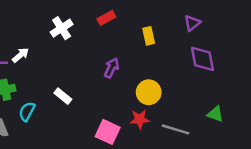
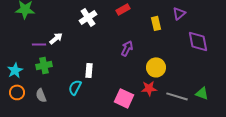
purple triangle: (192, 23) -> (179, 13), moved
white rectangle: (63, 96) -> (89, 70), turned 56
cyan semicircle: (27, 111) -> (75, 87), moved
green triangle: (215, 114) -> (202, 93), moved

